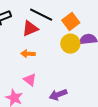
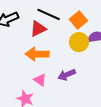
orange arrow: (28, 54) -> (37, 54), size x1.6
purple arrow: (58, 95) -> (67, 75), moved

